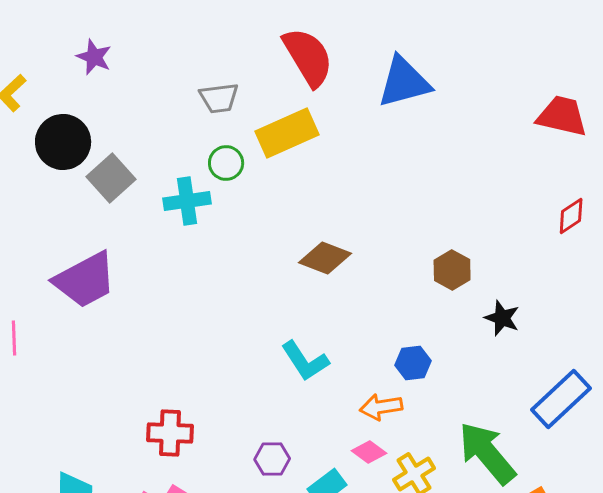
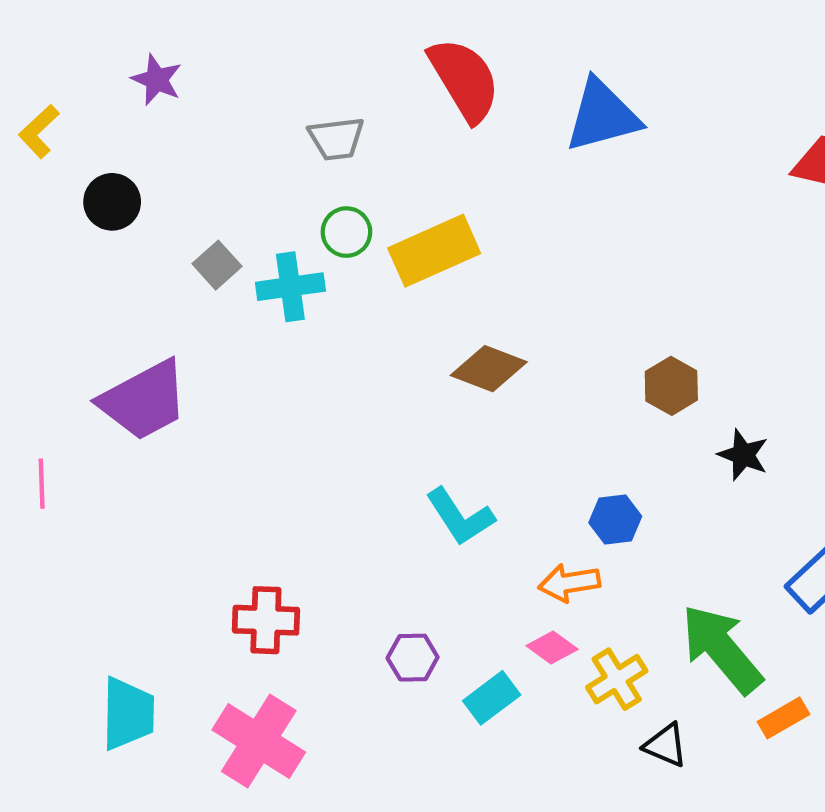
yellow rectangle: (287, 133) -> (434, 251), moved
black circle: (63, 142) -> (112, 202), size x0.7
gray square: (111, 178) -> (217, 265), moved, size x0.7

